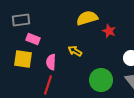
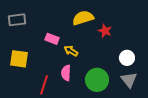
pink rectangle: (33, 39) -> (52, 39), moved
pink semicircle: (51, 62) -> (66, 73), moved

